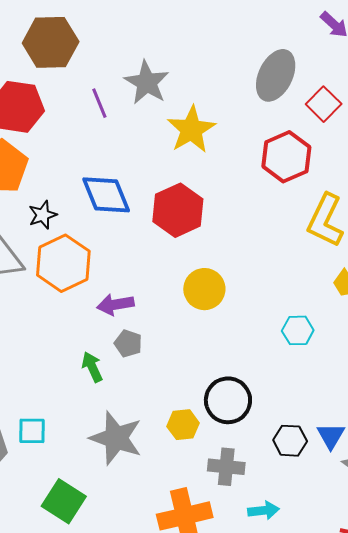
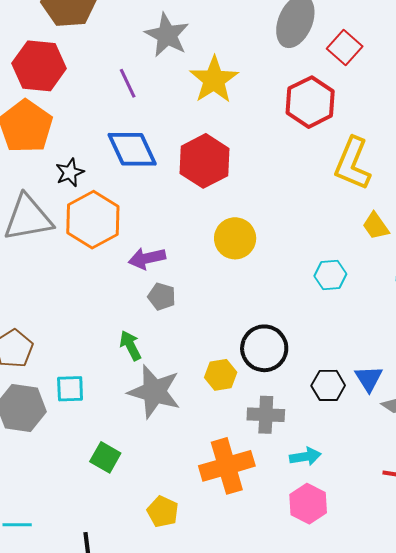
purple line: (99, 103) -> (128, 83), moved
green arrow: (92, 367) -> (130, 346), moved
green square: (64, 501) -> (105, 457), size x0.7

